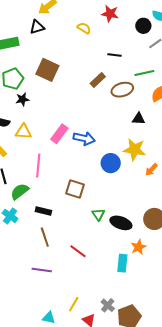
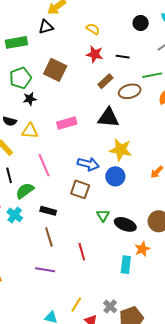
red star: (110, 14) -> (95, 54), moved
black circle: (143, 26) -> (141, 23), moved
black triangle: (139, 119) -> (108, 118), moved, size x1.6
pink rectangle: (59, 134) -> (67, 123), moved, turned 36
blue arrow: (84, 138) -> (88, 164), moved
yellow star: (135, 150) -> (121, 150), moved
blue circle: (111, 163) -> (115, 176), moved
pink line: (38, 166) -> (44, 165), turned -30
red line: (78, 251) -> (82, 252), turned 36

